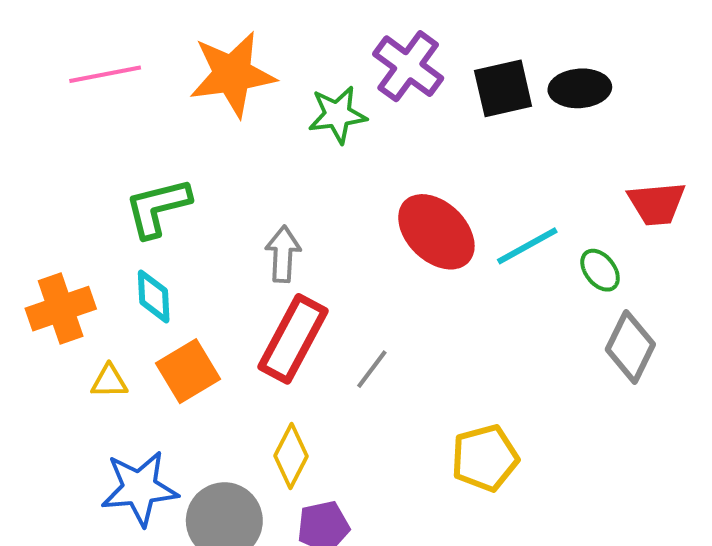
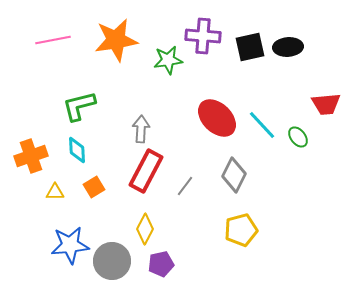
purple cross: (408, 66) -> (203, 36), turned -32
cyan line: (527, 246) -> (262, 125), turned 76
gray diamond: (630, 347) -> (234, 175), moved
orange square: (188, 371) -> (94, 187), size x0.7

